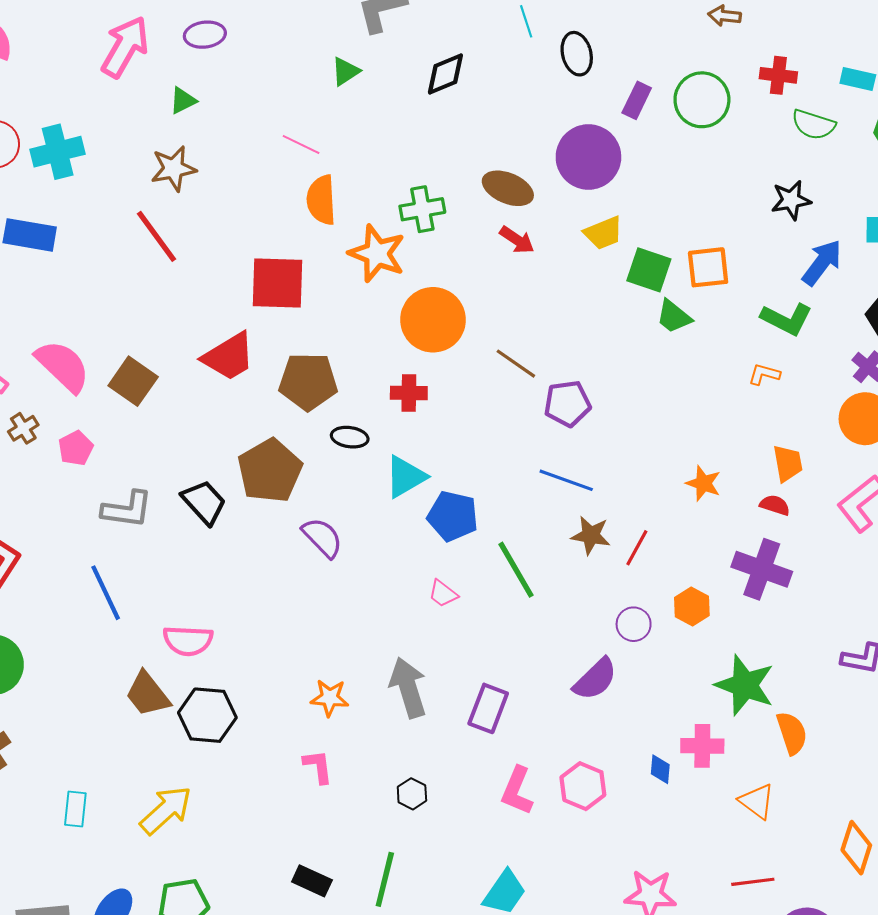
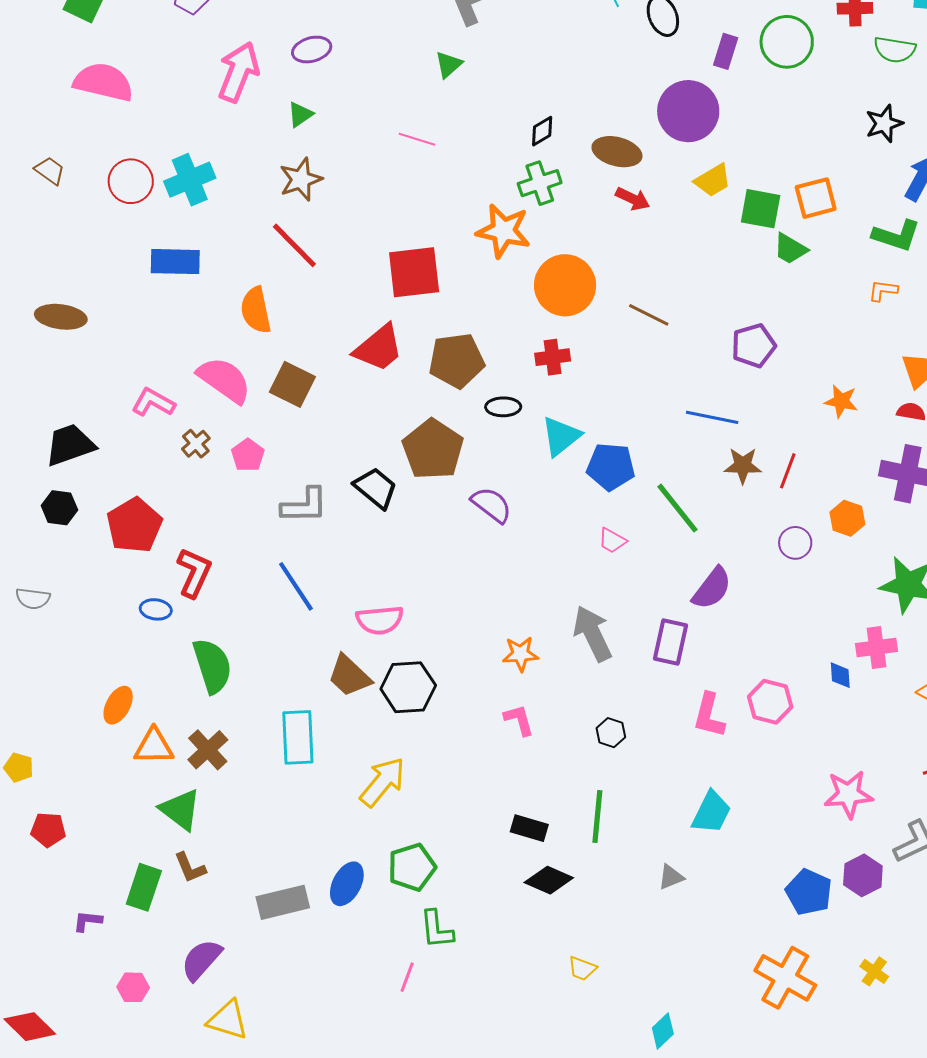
black diamond: (445, 74) -> (542, 131), moved, size x0.7
orange semicircle: (321, 200) -> (256, 310), moved
purple pentagon: (567, 404) -> (754, 346), moved
purple semicircle: (595, 679) -> (712, 588), moved
cyan rectangle: (75, 809) -> (298, 737), moved, size x1.6

